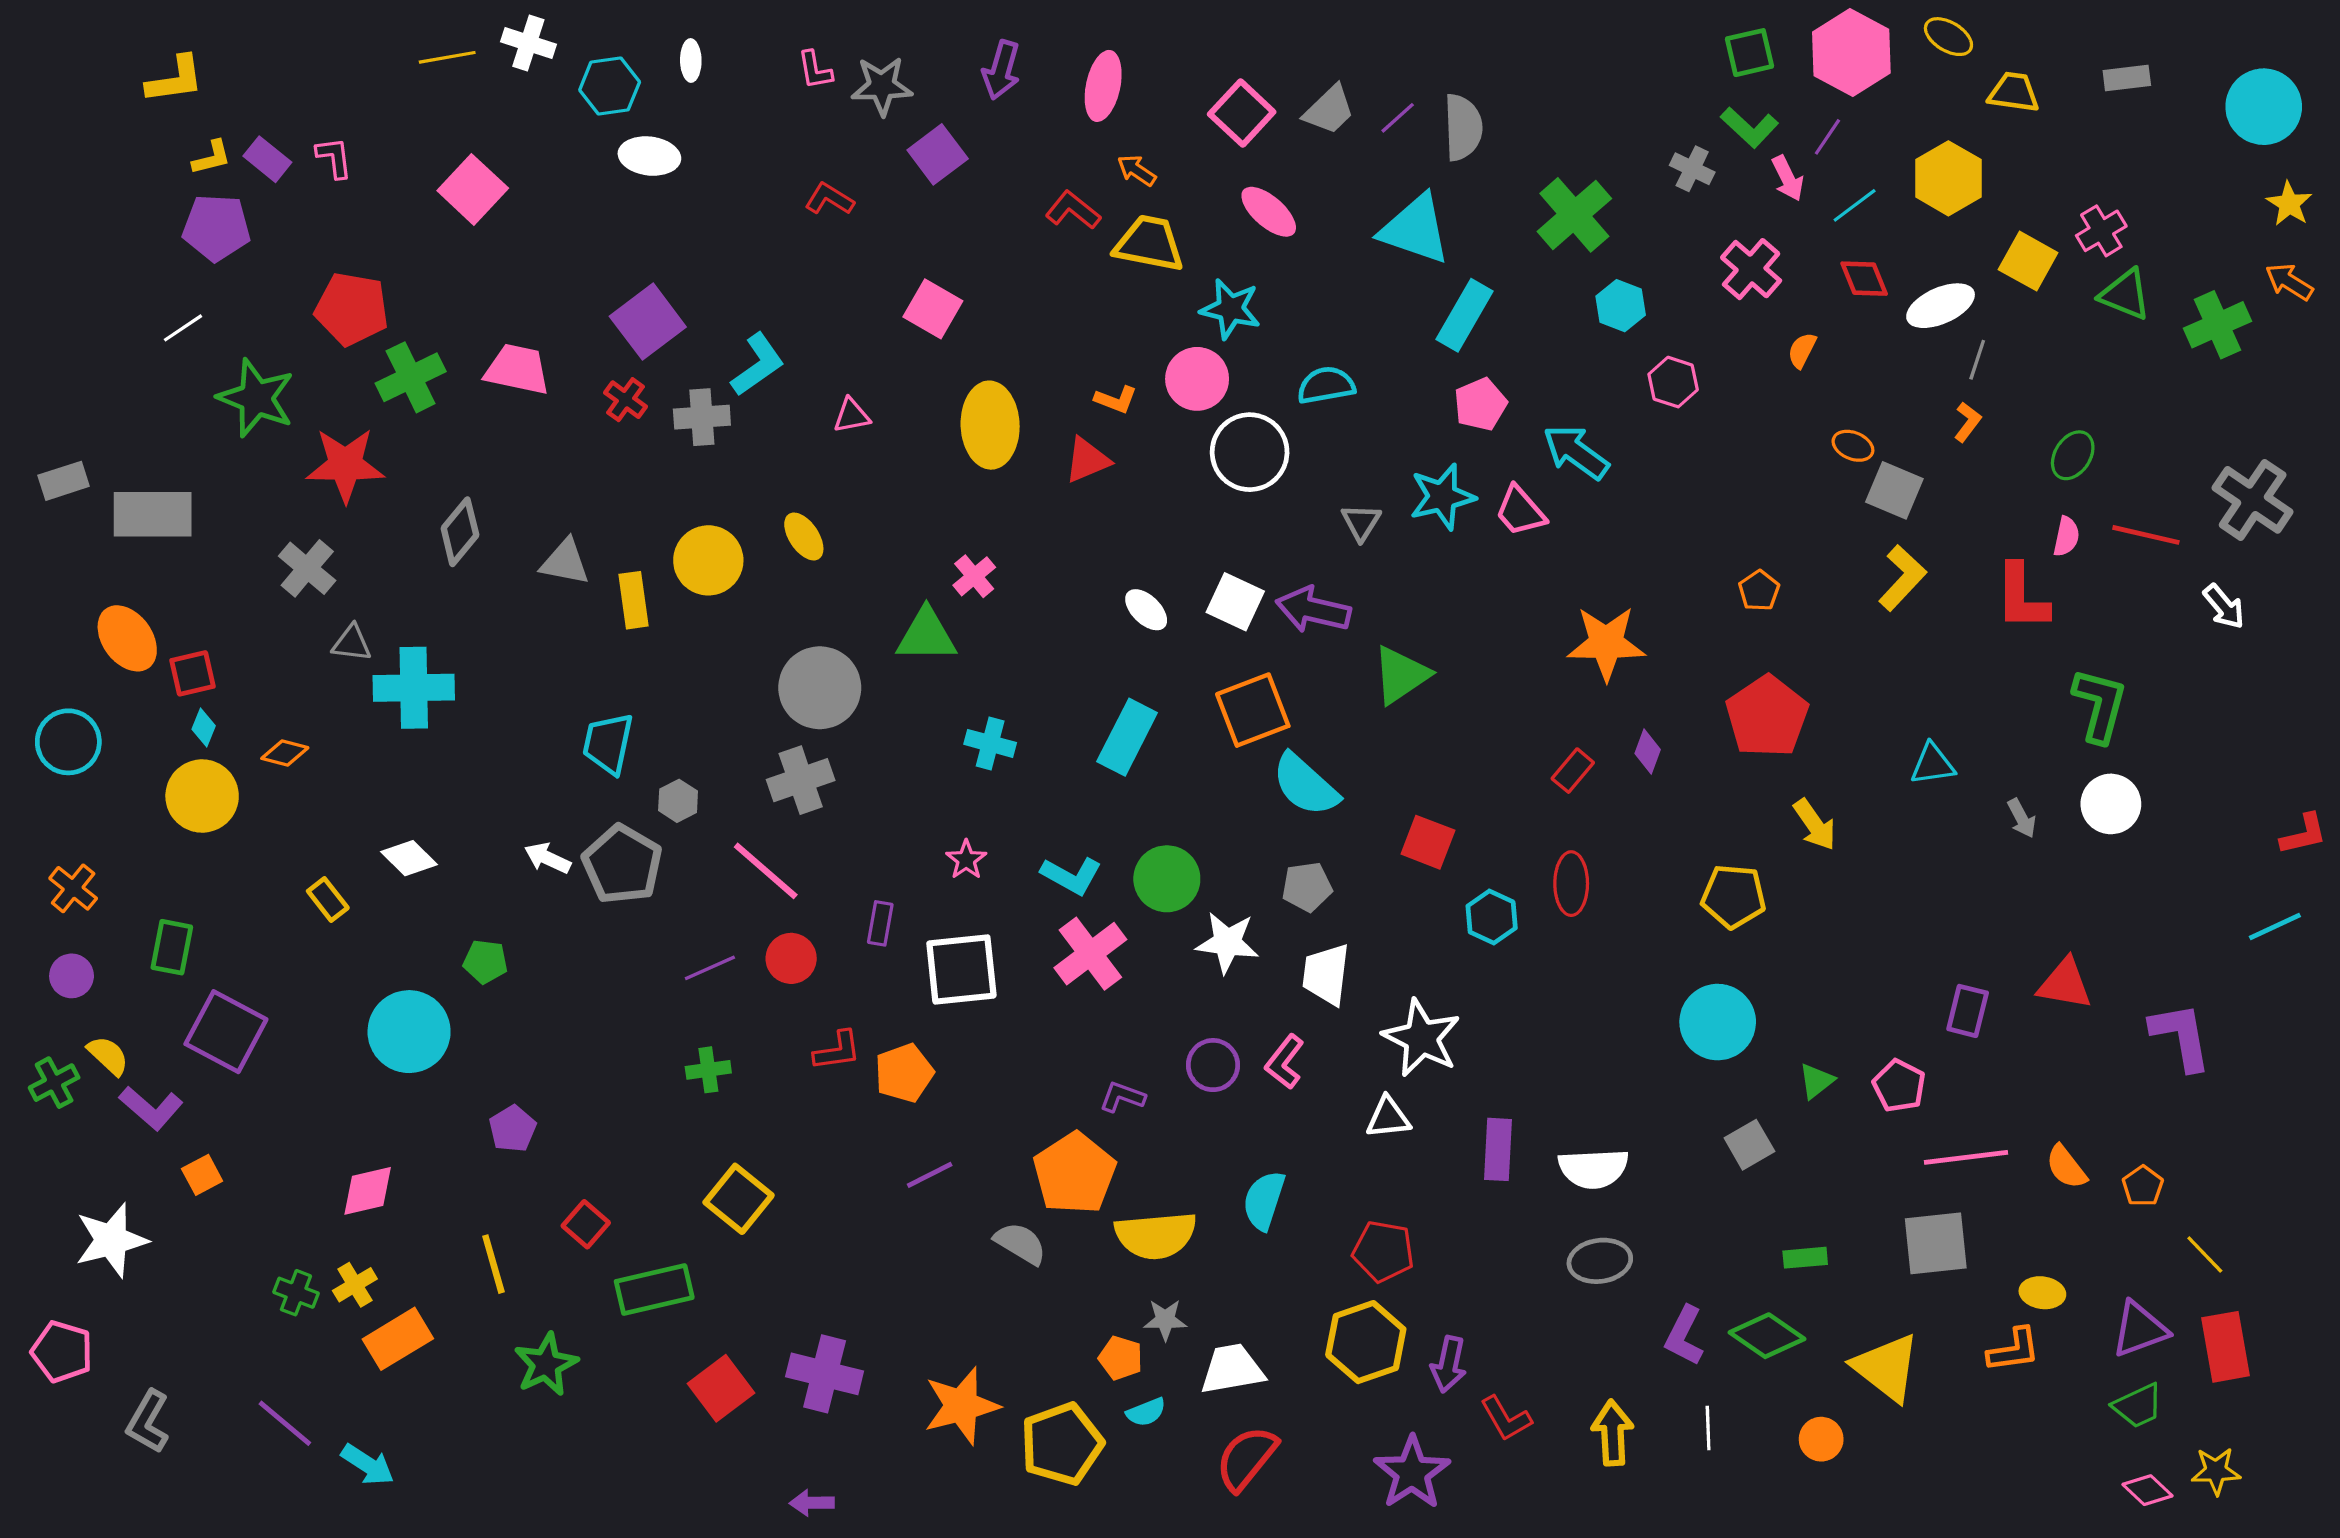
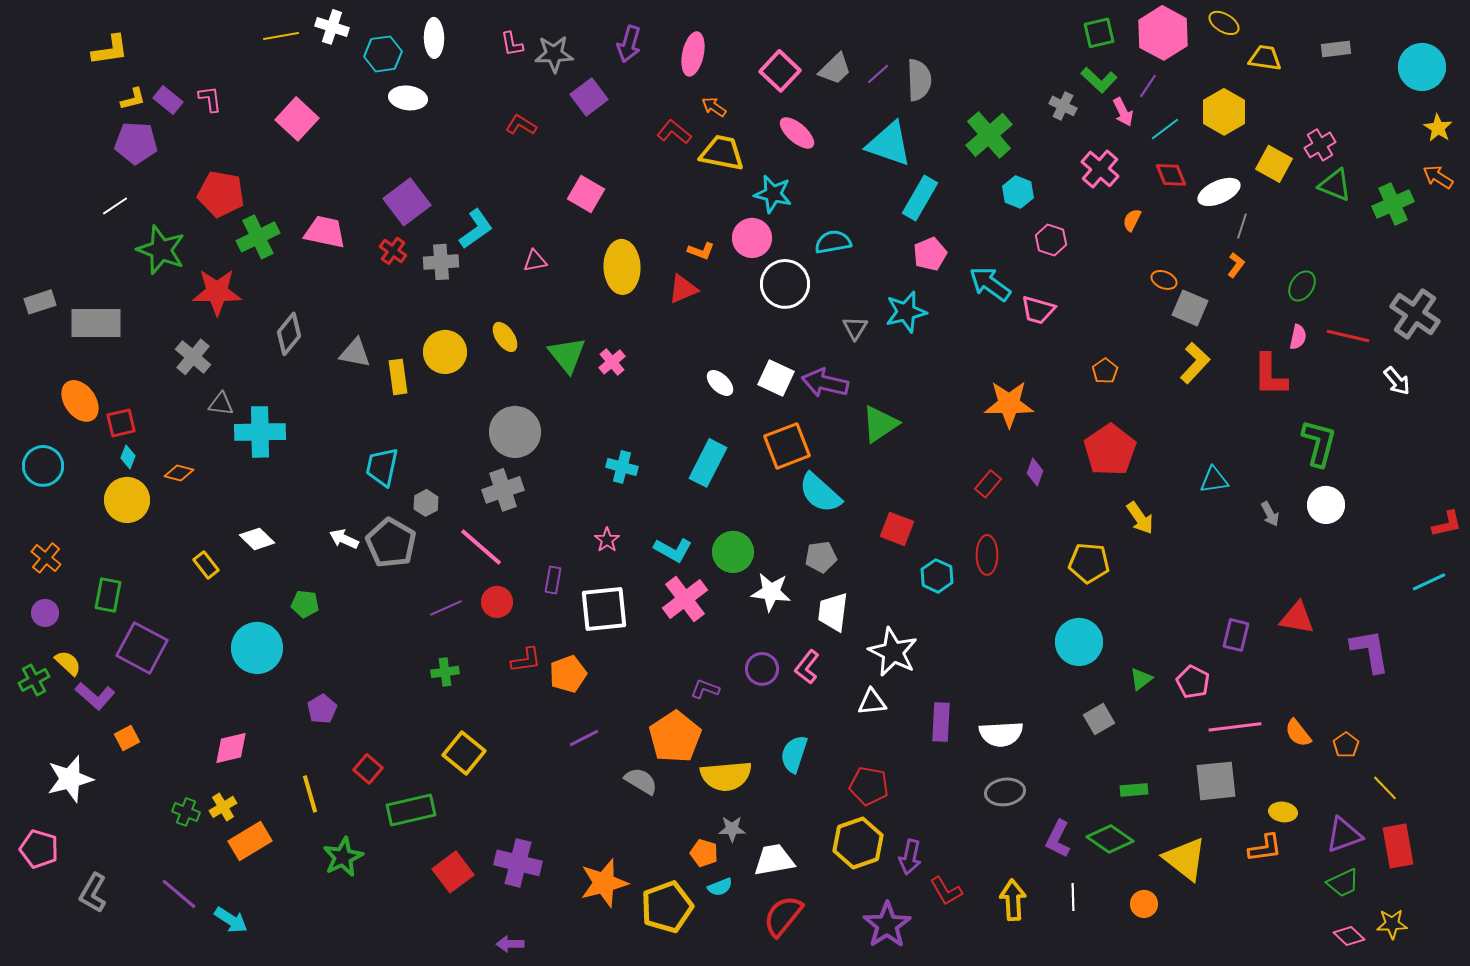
white ellipse: (691, 60) -> (434, 38), size x1.5
pink trapezoid: (1520, 511) -> (1038, 310), moved, turned -33
green triangle: (926, 635) -> (567, 355), moved, turned 51

